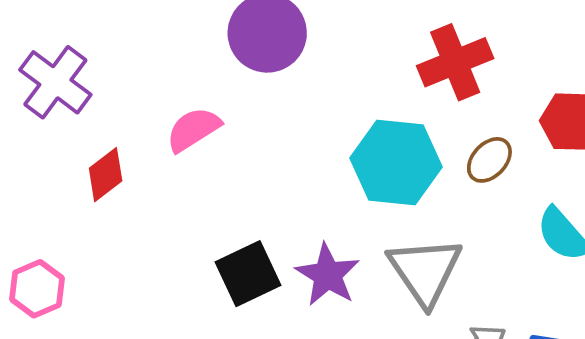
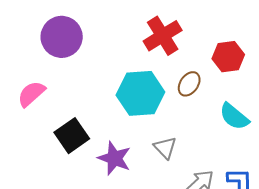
gray triangle: (425, 271) -> (165, 148), size x0.6
black square: (248, 274) -> (72, 136), moved

